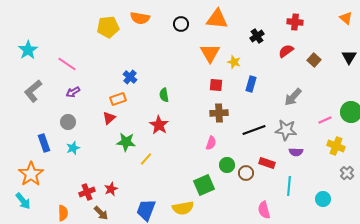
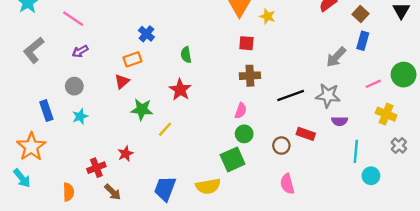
blue rectangle: (251, 84) -> (363, 41), moved
green circle: (227, 165) -> (244, 134), moved
cyan line: (289, 186) -> (356, 151), moved
red star: (111, 189) -> (125, 154), moved
pink semicircle: (264, 210) -> (287, 184), moved

